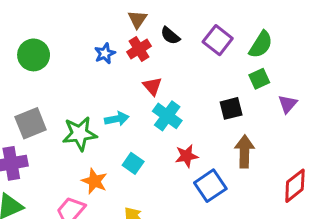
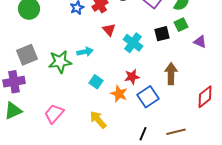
purple triangle: (288, 104) -> (200, 42), turned -48
black square: (231, 108) -> (162, 34), moved
cyan cross: (167, 116) -> (133, 43), moved
orange star: (94, 181) -> (119, 94), moved

